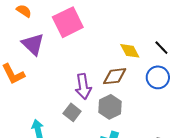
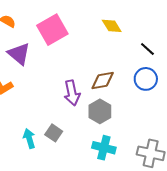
yellow diamond: (130, 51) -> (112, 26), moved
gray square: (72, 112) -> (54, 133), moved

